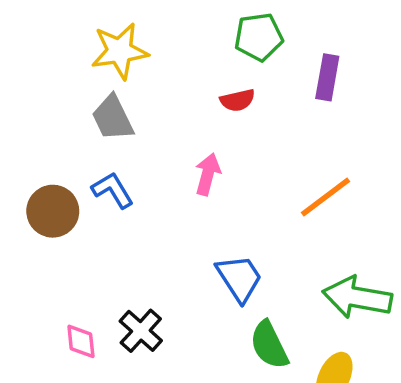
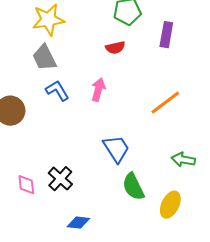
blue L-shape: (113, 190) -> (57, 91), moved
green arrow: (357, 297) -> (183, 160), size x0.6

